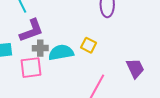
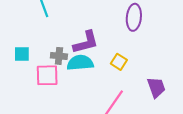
purple L-shape: (31, 31) -> (86, 42), moved
yellow square: (89, 45) -> (119, 62), moved

